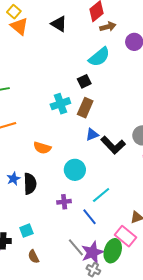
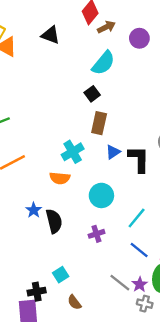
cyan cross: (60, 104) -> (73, 152), moved
black L-shape: (113, 145) -> (139, 159), turned -125
blue star: (13, 179) -> (34, 210), moved
blue line: (89, 217) -> (139, 250), moved
purple star: (92, 252) -> (140, 284), size x0.6

